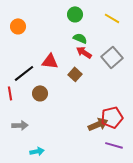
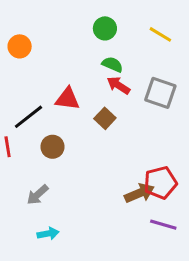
gray square: (112, 57) -> (160, 93), turned -30
gray arrow: (20, 125) -> (38, 195), moved, turned 140

